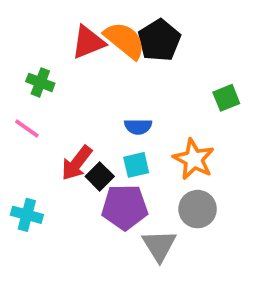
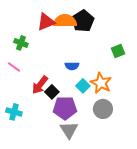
orange semicircle: (125, 40) -> (65, 21), turned -40
cyan square: (136, 165) -> (83, 86), moved, turned -32
gray triangle: (159, 245) -> (69, 130), moved

